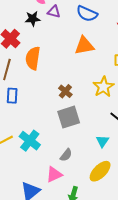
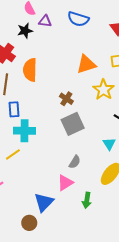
orange triangle: (84, 46) -> (86, 64), moved
cyan cross: (30, 141) -> (25, 131), moved, turned -30

